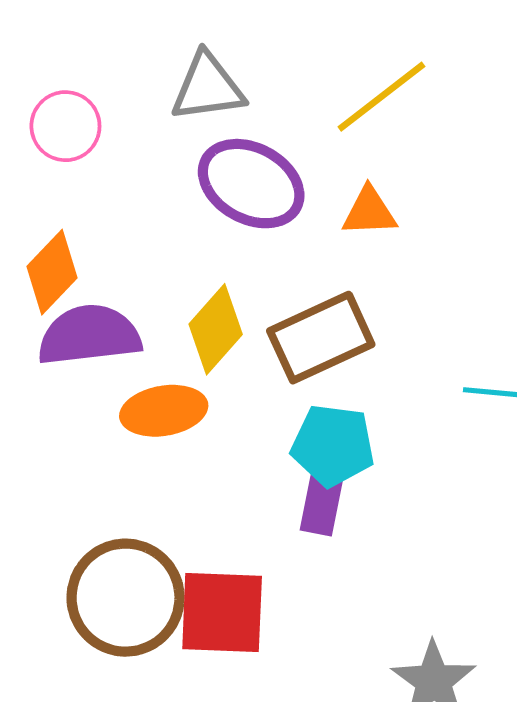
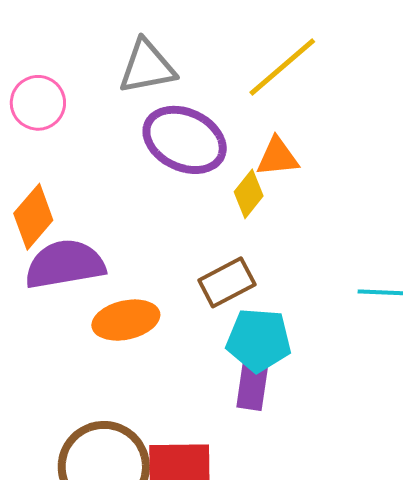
yellow diamond: (216, 329) -> (249, 194), moved, size x0.7
brown rectangle: (321, 338) -> (227, 282), moved, size x0.7

